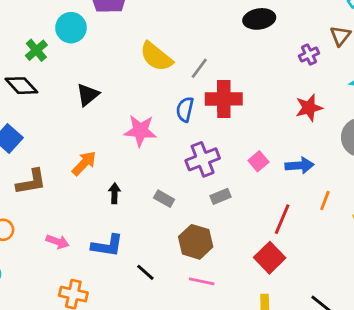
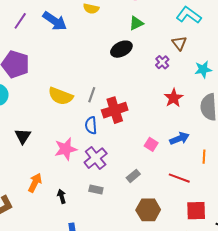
purple cross: (203, 159) -> (96, 158), moved
red line: (282, 219) -> (179, 178), turned -75
brown hexagon: (196, 242) -> (148, 210), moved
red square: (270, 258) -> (196, 211), moved, turned -30

